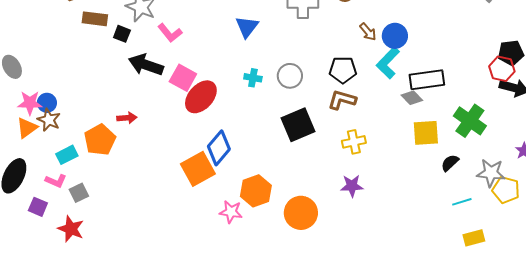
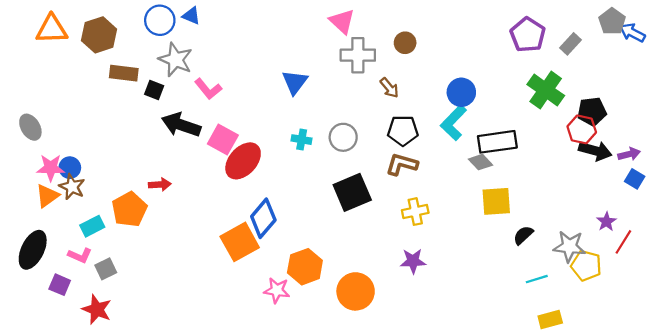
brown arrow: (368, 32) -> (389, 88), moved
green cross: (470, 121) -> (546, 90), moved

